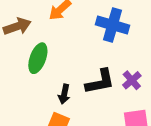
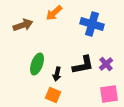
green ellipse: (38, 58) -> (37, 64), moved

